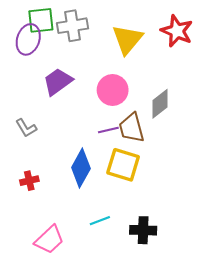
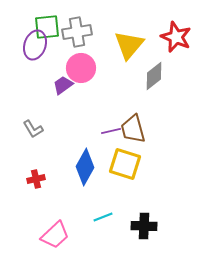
purple trapezoid: (58, 82) -> (63, 85), size x0.7
pink circle: (113, 90) -> (81, 68), moved
gray diamond: (160, 104) -> (154, 76), moved

